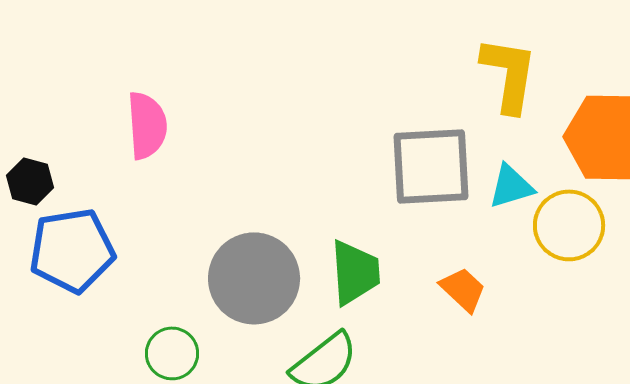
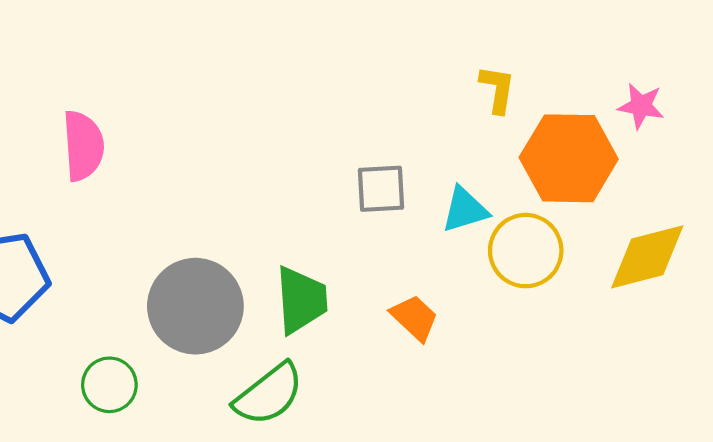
yellow L-shape: (509, 74) -> (497, 89), moved, size x0.6
gray square: (431, 166) -> (381, 189), size x0.6

